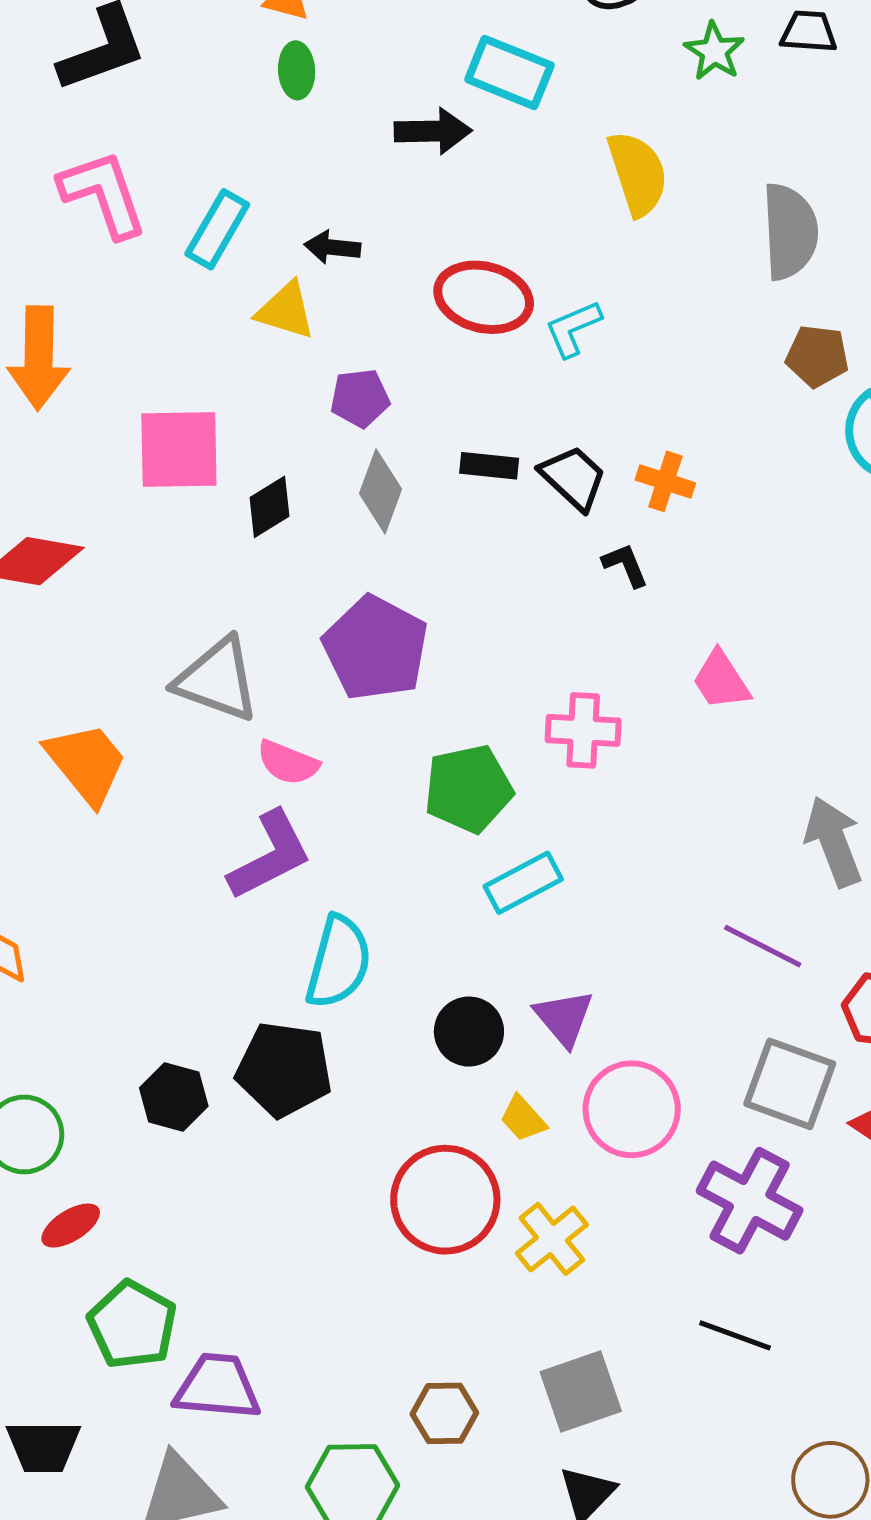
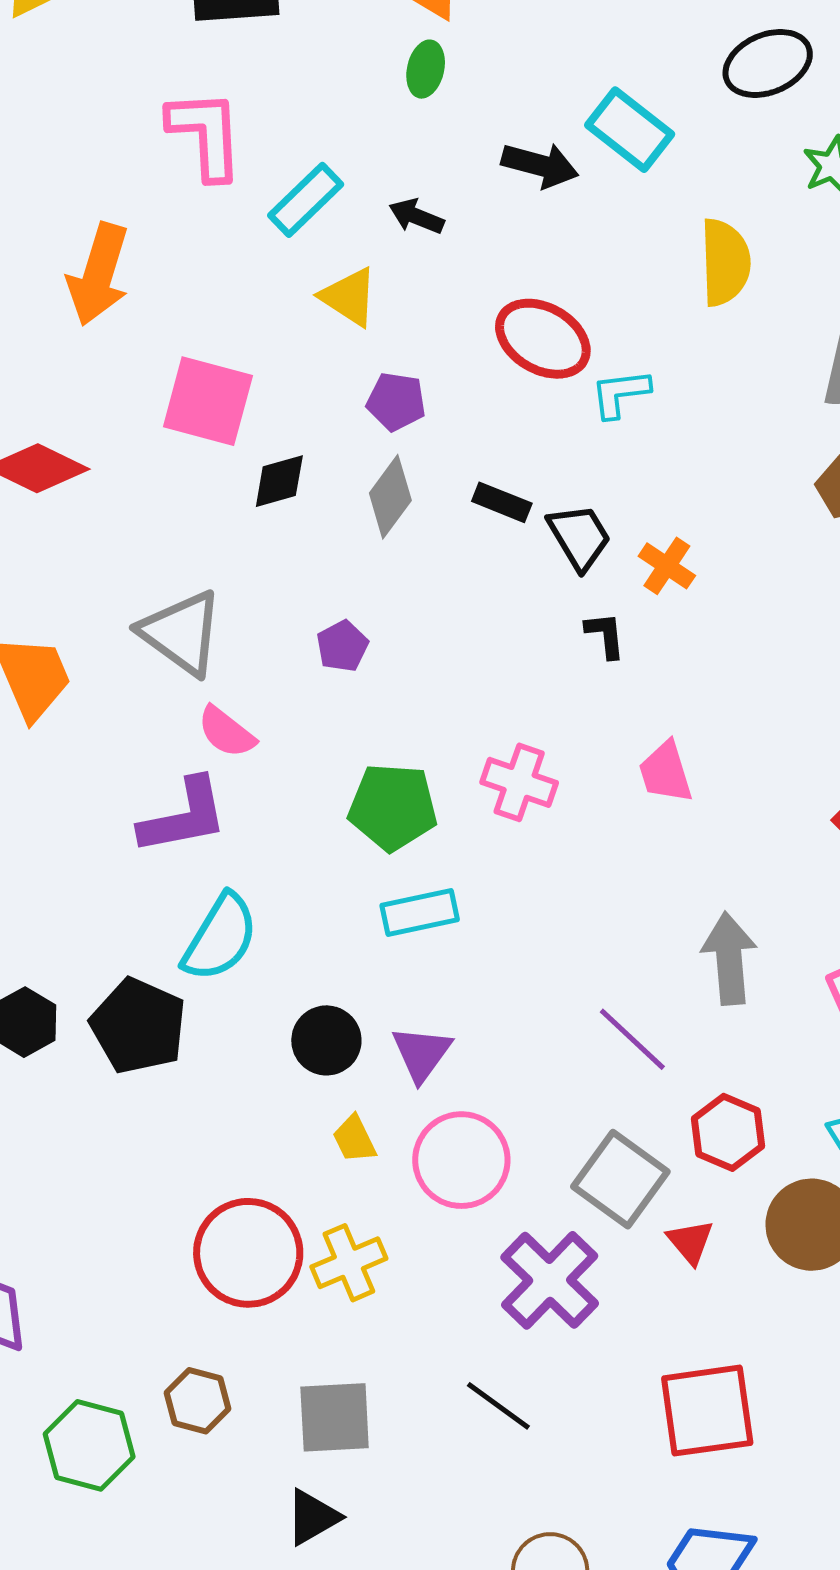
black arrow: (332, 247) -> (416, 216), moved
purple pentagon: (376, 648) -> (342, 646), size x0.5
red circle: (445, 1200) -> (248, 1253), moved

